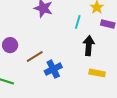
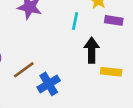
yellow rectangle: (97, 73) -> (111, 72), moved

